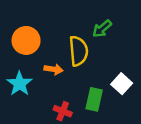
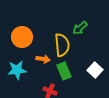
cyan star: (19, 84) -> (17, 70), turned 30
green rectangle: (94, 99) -> (64, 71), moved, turned -36

